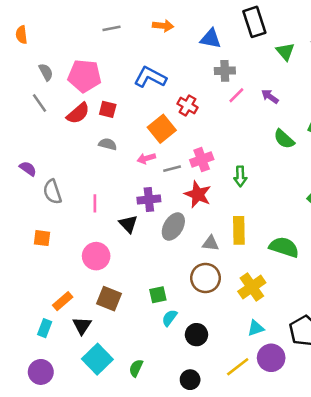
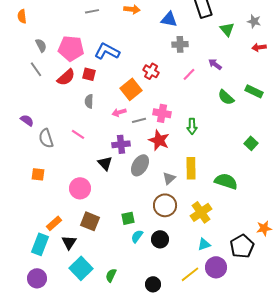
blue L-shape: (150, 77) -> (107, 51), moved
pink line: (236, 95) -> (189, 74), moved
gray semicircle: (108, 144) -> (89, 101), turned -104
pink cross: (202, 160) -> (162, 113), turned 30
pink line: (95, 203) -> (78, 134), moved, turned -56
gray triangle: (211, 243) -> (169, 178), turned -48
cyan rectangle: (45, 328) -> (40, 244), size x1.5
black circle: (196, 335) -> (160, 239), moved

